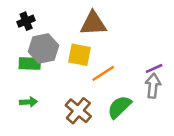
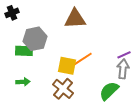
black cross: (26, 21) -> (12, 13), moved
yellow square: (80, 55) -> (67, 66), moved
green semicircle: (119, 107) -> (109, 91), moved

